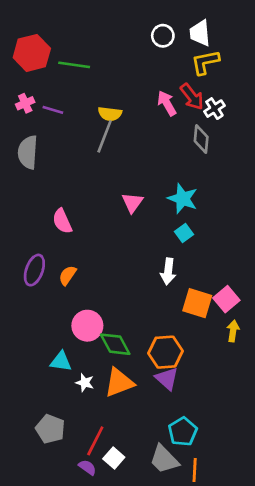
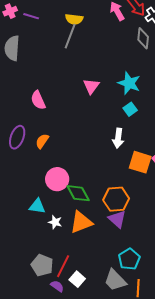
gray pentagon: (50, 429) -> (42, 265), moved

